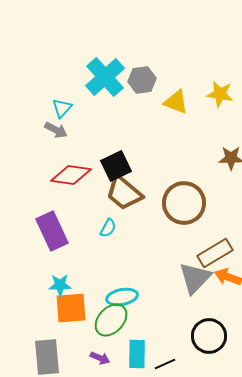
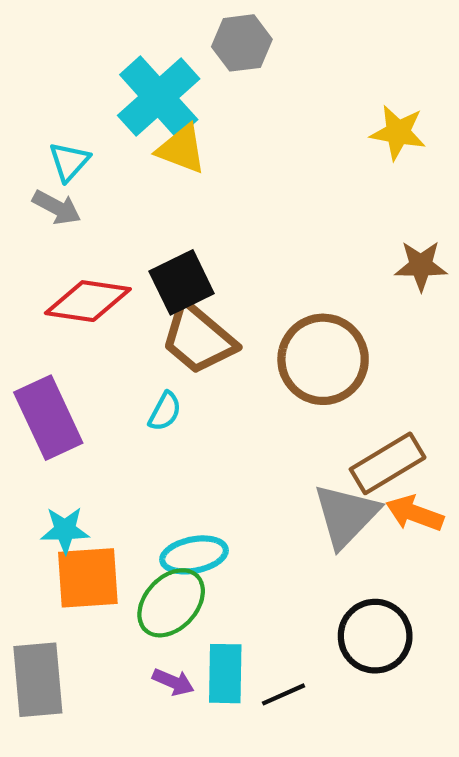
gray hexagon: (142, 80) -> (242, 43), moved
yellow triangle: (176, 102) -> (182, 149), moved
purple arrow: (100, 358) -> (173, 682), moved

